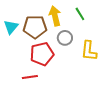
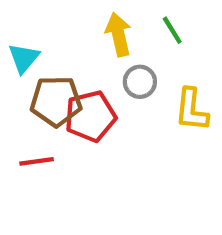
brown pentagon: (35, 27) -> (56, 101), moved
red line: (30, 77) -> (37, 161), moved

